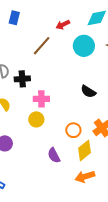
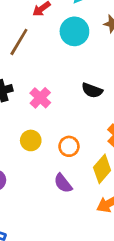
pink cross: (41, 99) -> (40, 98), moved, turned -35
orange circle: (73, 130) -> (69, 146), moved

